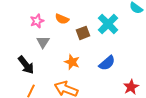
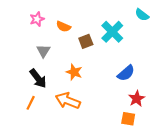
pink star: (37, 21) -> (37, 19), moved
blue semicircle: (107, 63) -> (126, 73), moved
black arrow: (26, 65) -> (38, 78), moved

